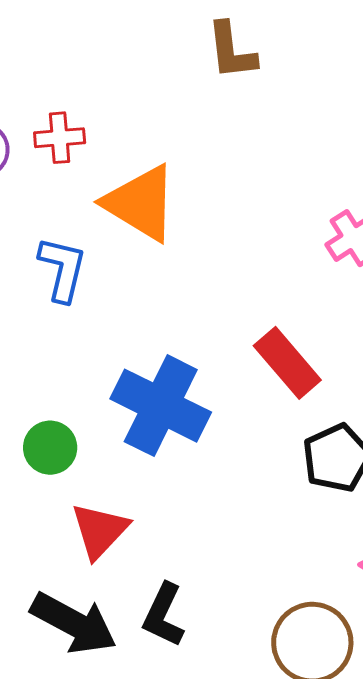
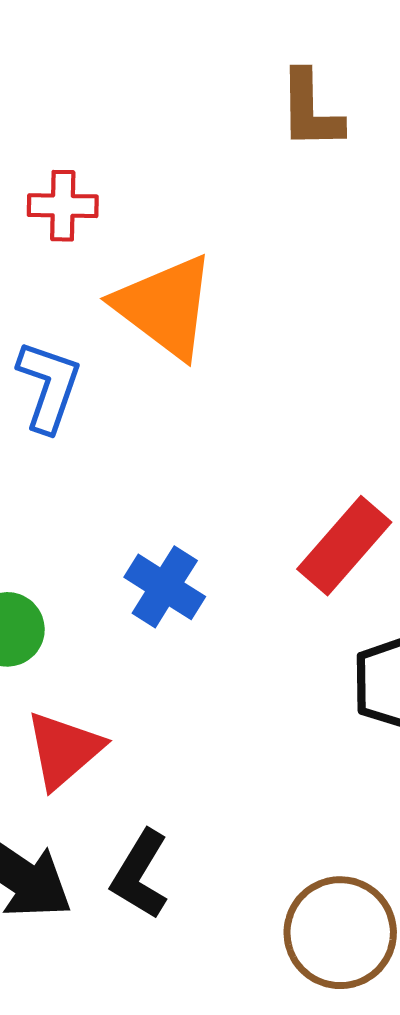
red rectangle: (287, 363) -> (344, 546), turned 76
blue cross: (161, 406) -> (165, 587), size x0.6

